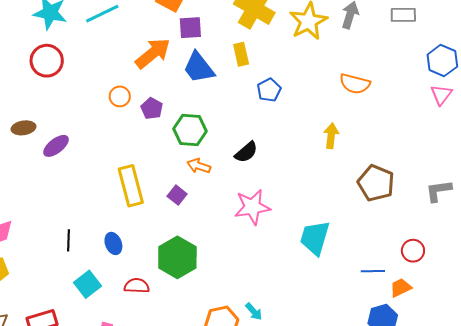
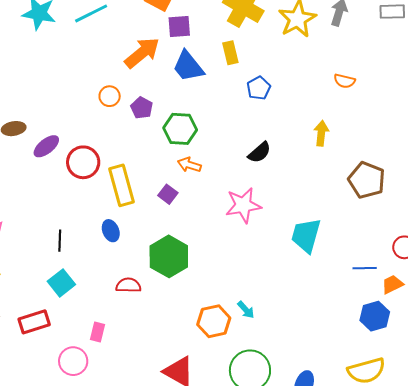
red circle: (47, 61) -> (83, 162), moved
orange semicircle: (355, 84) -> (345, 81), size x0.7
black semicircle: (246, 152) -> (260, 152), moved
blue ellipse: (113, 243) -> (111, 231), moved
cyan square: (88, 284) -> (61, 283), moved

